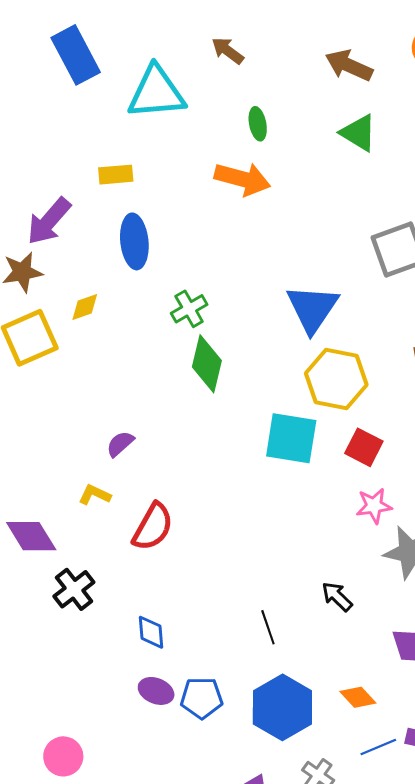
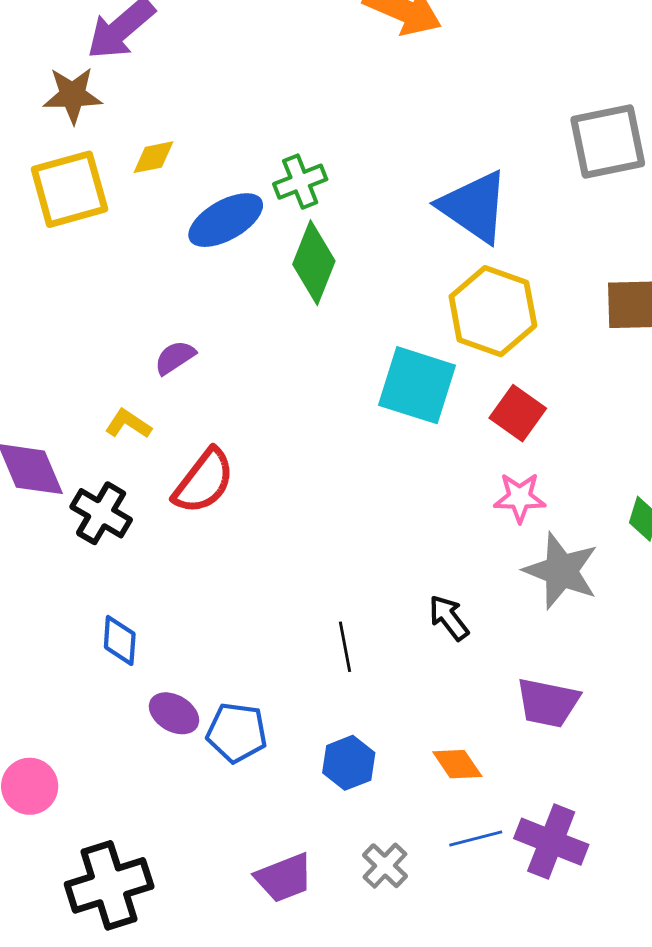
blue ellipse: (134, 241) -> (226, 220), moved, turned 58
blue triangle: (312, 308) -> (474, 207), turned -38
black cross: (74, 589) -> (101, 513), moved, turned -30
blue diamond: (151, 632) -> (120, 640), moved
blue hexagon: (282, 707) -> (349, 763), size x0.6

